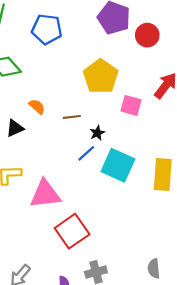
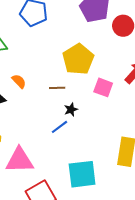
brown line: (72, 117) -> (57, 88), moved
cyan square: (118, 165) -> (82, 174), moved, turned -36

